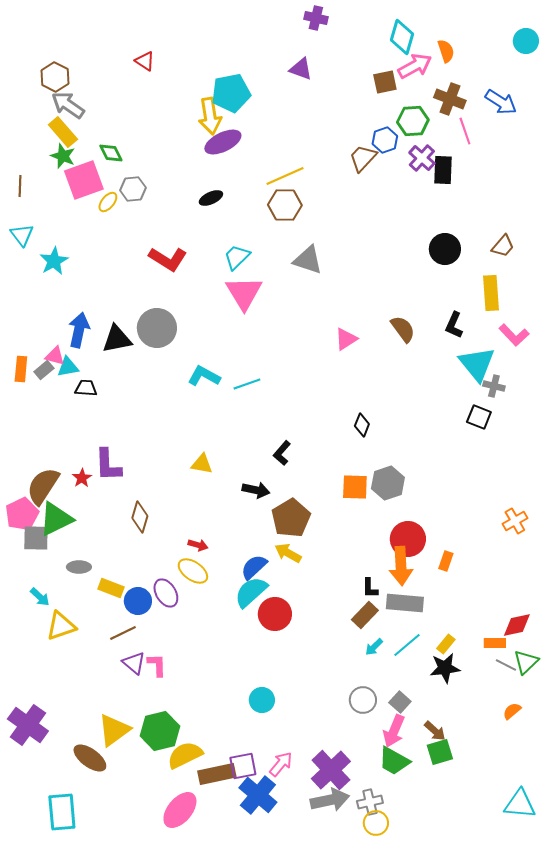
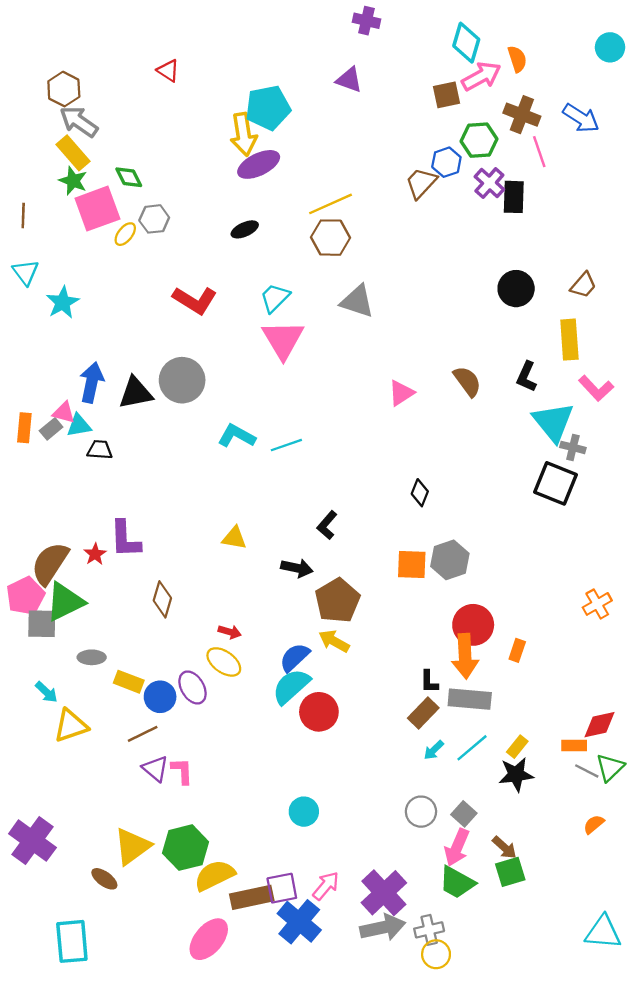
black square: (479, 417) -> (555, 483), size x1.5
brown ellipse: (90, 758) -> (104, 879), size x0.7

